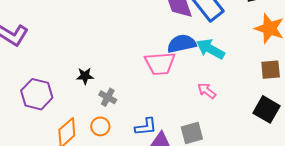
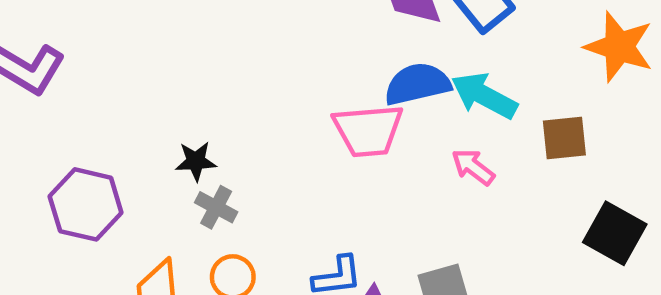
brown square: (271, 70) -> (564, 138), moved
pink arrow: (207, 91) -> (473, 167), moved
gray cross: (108, 97) -> (216, 207), moved

